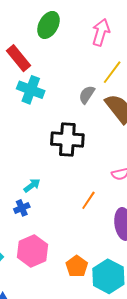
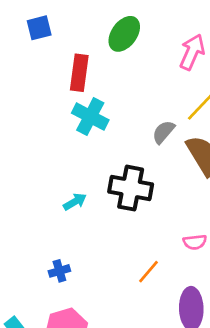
red rectangle: (19, 58) -> (79, 73), turned 40
cyan arrow: (32, 185) -> (75, 202), moved

